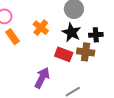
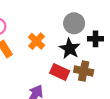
black cross: (96, 35) -> (95, 39), moved

